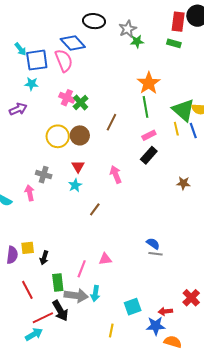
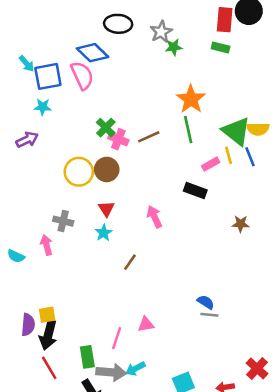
pink cross: (67, 98) -> (118, 139), moved
brown line: (112, 122) -> (149, 137), moved, turned 42
pink rectangle: (149, 135) -> (211, 164), moved
black rectangle: (149, 155) -> (195, 191), turned 72
black arrow: (44, 258) -> (48, 335), moved, size x1.6
cyan arrow: (95, 294) -> (135, 369), turned 56

